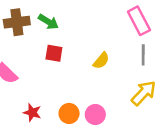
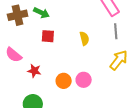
yellow semicircle: (101, 61) -> (84, 38), turned -48
red star: (32, 113) -> (34, 71), moved

